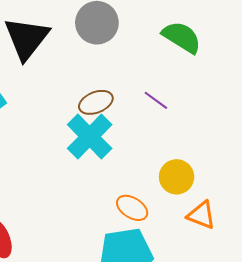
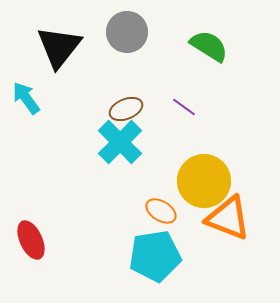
yellow circle: (177, 177) -> (204, 181), size x1.6
orange triangle: (201, 215) -> (228, 218), size x1.6

